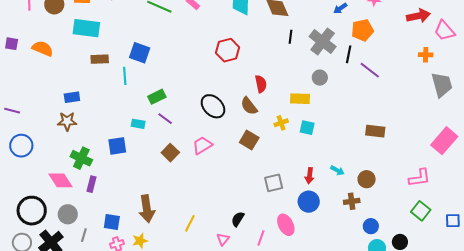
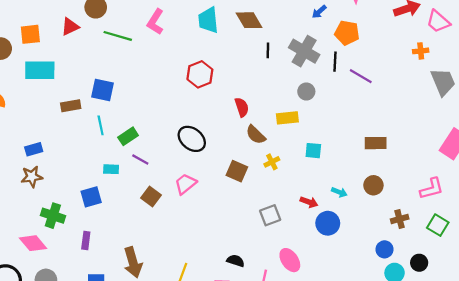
orange pentagon: (362, 30) -> (347, 33), turned 30
brown rectangle: (100, 59) -> (71, 106), moved
cyan line: (125, 76) -> (101, 125), moved
brown semicircle: (249, 106) -> (256, 135), moved
yellow cross: (281, 123) -> (272, 162), moved
cyan square: (307, 128) -> (313, 151), moved
red arrow: (309, 176) -> (309, 202), turned -70
brown circle: (367, 179) -> (373, 185), moved
purple rectangle: (92, 184) -> (86, 241), moved
brown cross: (352, 201) -> (400, 219), moved
blue circle: (309, 202) -> (328, 223), moved
black semicircle: (238, 219) -> (236, 261), turned 84

